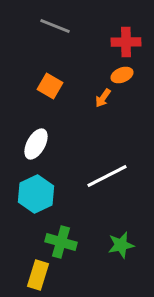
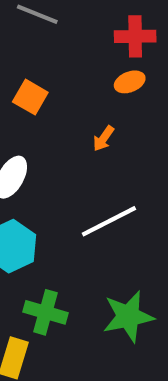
orange arrow: (103, 98) -> (103, 138), moved
green star: (121, 245) -> (128, 316), size x1.4

